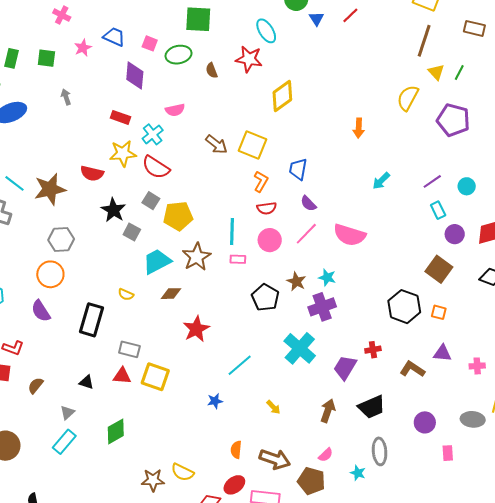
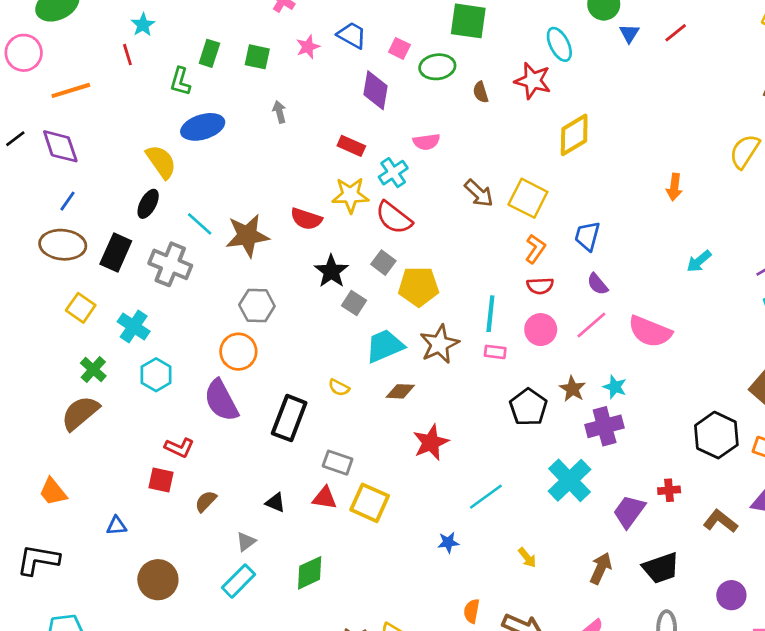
purple semicircle: (41, 311) -> (221, 400), size x1.4

